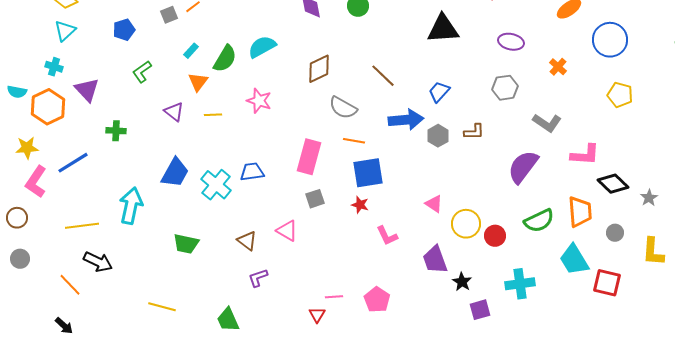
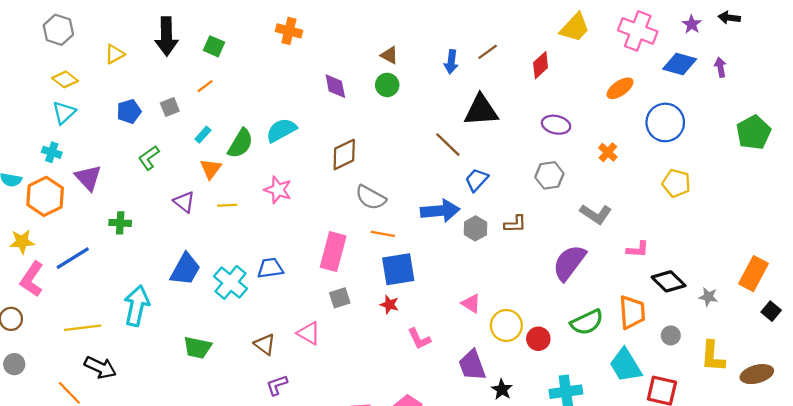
gray square: (169, 15) -> (170, 107), moved
brown line: (383, 76) -> (448, 145), moved
pink L-shape: (585, 155) -> (638, 249), size x0.7
gray star: (649, 198) -> (708, 297), turned -30

